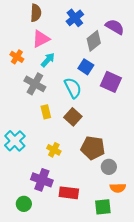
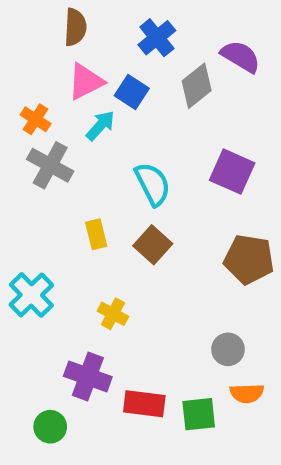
blue square: (86, 67) -> (132, 92), moved
gray cross: (35, 84) -> (50, 165), moved
brown pentagon: (93, 148) -> (249, 259), moved
green square: (103, 207) -> (199, 414), moved

